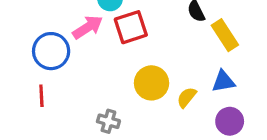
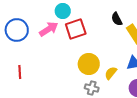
blue circle: (51, 51) -> (17, 30), moved
gray cross: (108, 121) -> (92, 88), moved

